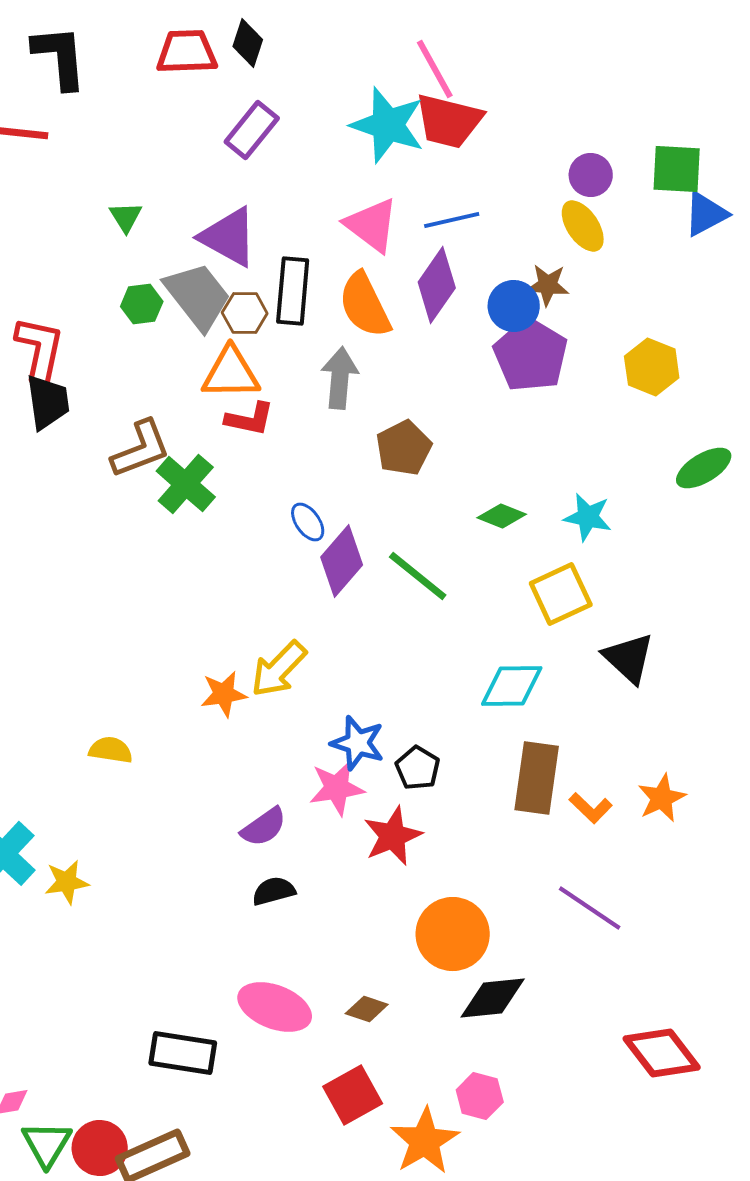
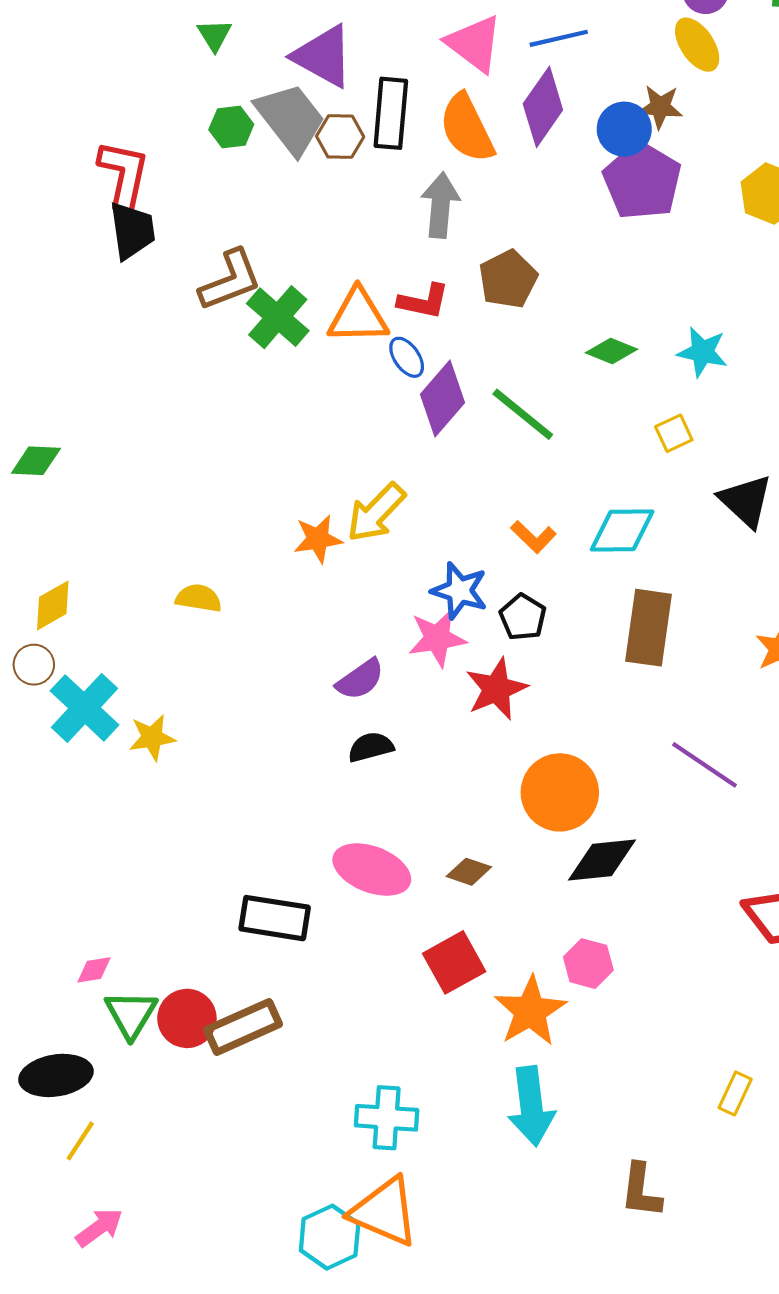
orange triangle: (231, 373) -> (358, 316), moved
red L-shape: (250, 419) -> (424, 301), moved
yellow square: (561, 594) -> (674, 433), size x0.6
orange L-shape: (591, 808) -> (533, 537), moved

